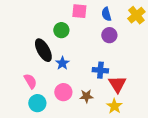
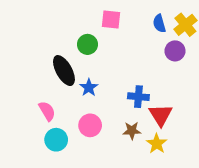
blue semicircle: (106, 14) -> (159, 24), moved
purple circle: (109, 35) -> (175, 51), moved
brown star: (86, 96) -> (132, 131), moved

